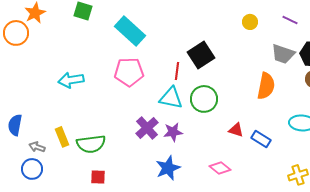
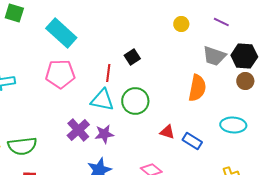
black square: (201, 55) -> (132, 57), size x0.6

